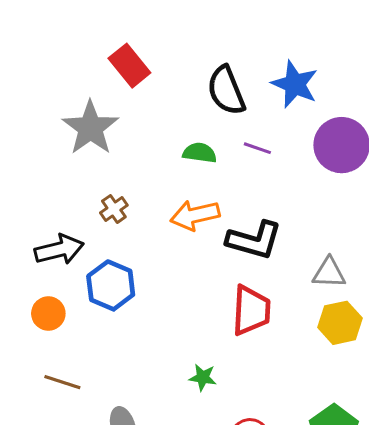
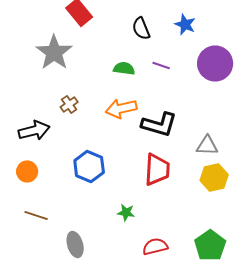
blue star: (295, 84) -> (185, 24), size x0.7
black semicircle: (226, 90) -> (141, 28), size x0.7
blue hexagon: (111, 285) -> (89, 166), moved

